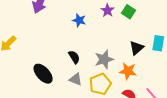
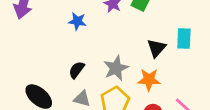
black semicircle: (74, 57) -> (77, 70), turned -104

